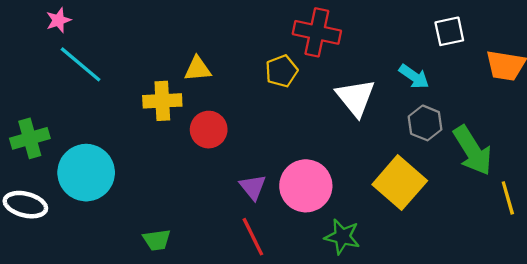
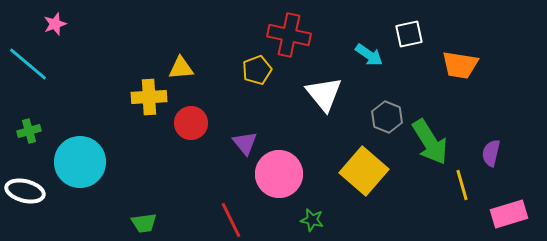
cyan line: (81, 64) -> (28, 64), moved
cyan arrow: (414, 77) -> (369, 55), moved
green cross: (30, 138) -> (29, 131), size x0.7
purple triangle: (253, 187) -> (245, 143), moved
green star: (342, 237) -> (312, 220), size x0.7

